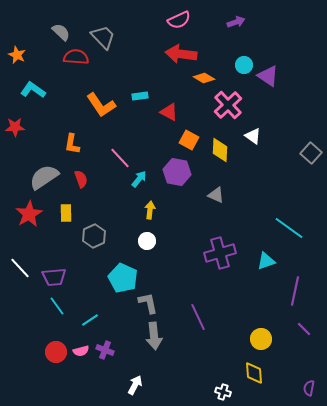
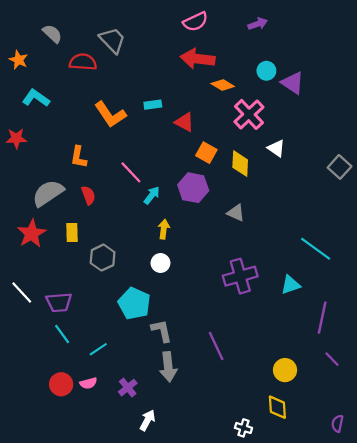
gray semicircle: (61, 32) -> (52, 34), moved
purple cross: (105, 350) -> (128, 388), moved, turned 30

